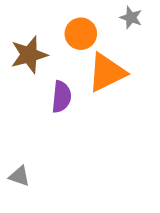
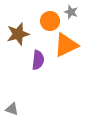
gray star: (131, 18) -> (71, 12), moved

